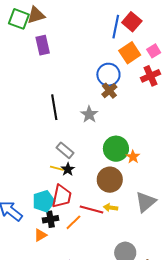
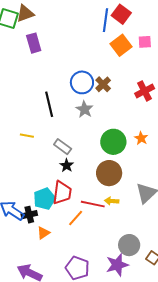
pink square: (154, 51) -> (145, 42), turned 32
blue circle: (108, 75) -> (82, 82), moved
red cross: (150, 76) -> (145, 91), moved
orange star: (133, 157) -> (141, 138), moved
yellow line: (57, 168) -> (27, 136), moved
black cross: (50, 219) -> (29, 215), moved

